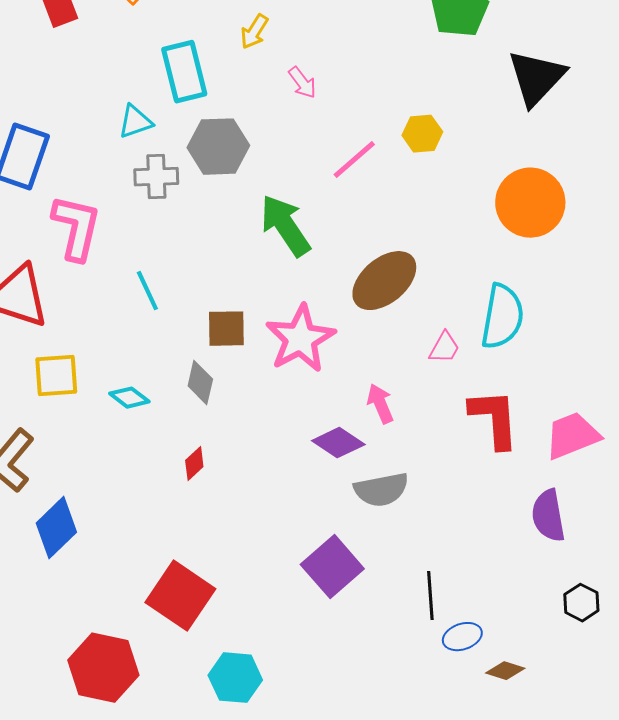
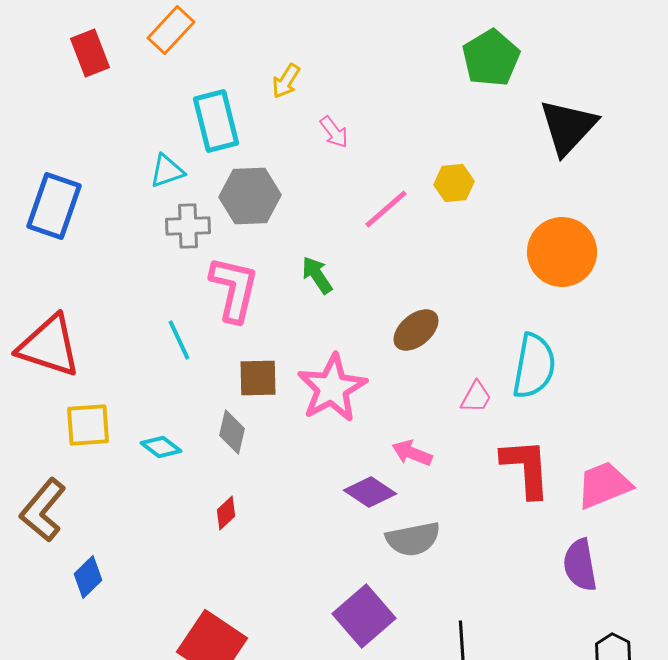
green arrow: (285, 226) -> (317, 275), size x0.6
pink L-shape: (76, 228) -> (234, 289), moved
brown ellipse: (384, 281) -> (416, 330), size x0.7
pink arrow: (380, 404) -> (412, 453), turned -45
blue diamond: (56, 528) -> (88, 577), size x0.7

